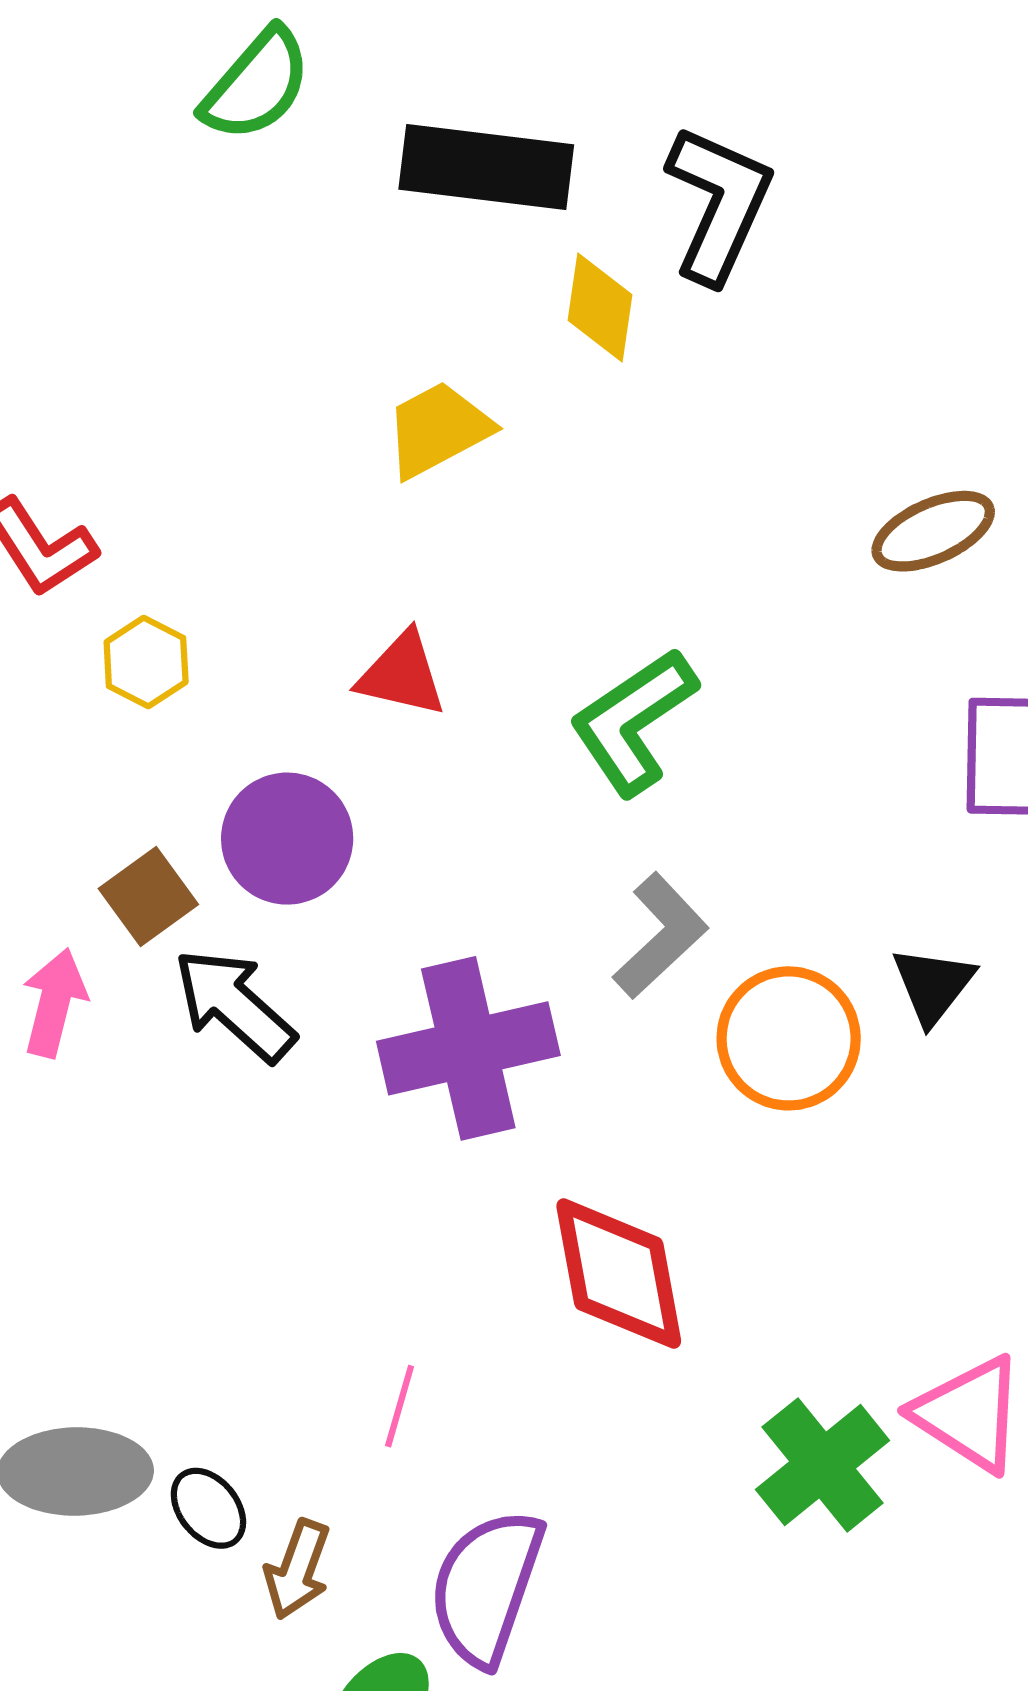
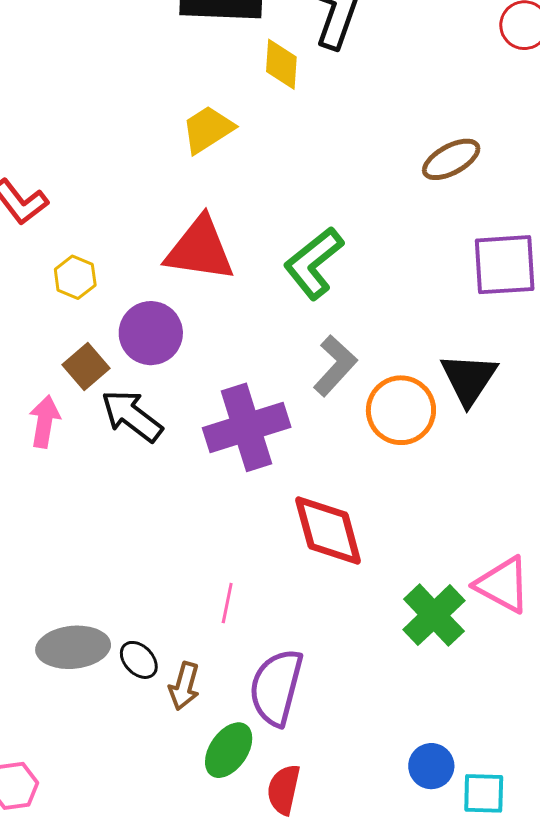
yellow hexagon: (146, 662) -> (75, 277), moved
red triangle: (402, 674) -> (200, 249), size x1.6
black triangle: (933, 985) -> (469, 379), size x1.4

